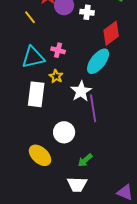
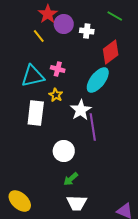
yellow line: (30, 17) -> (39, 36), moved
yellow ellipse: (40, 155) -> (20, 201), moved
green arrow: (85, 160) -> (71, 179), moved

